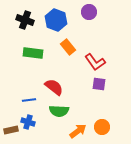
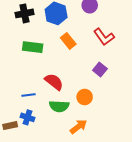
black cross: (25, 20) -> (24, 13), turned -30
red L-shape: (95, 62) -> (104, 37), moved
purple square: (99, 84) -> (100, 69), moved, turned 32
orange circle: (102, 127) -> (85, 97), moved

